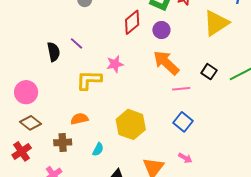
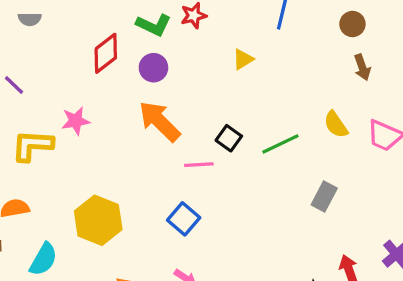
yellow triangle: (216, 23) -> (243, 59), size x0.5
pink line: (181, 89) -> (199, 165), moved
cyan semicircle: (98, 149) -> (43, 259), size x1.5

